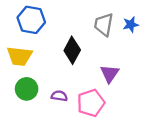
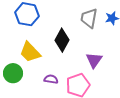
yellow trapezoid: (20, 56) -> (30, 52), moved, turned 40
green circle: (27, 89) -> (13, 73), moved

